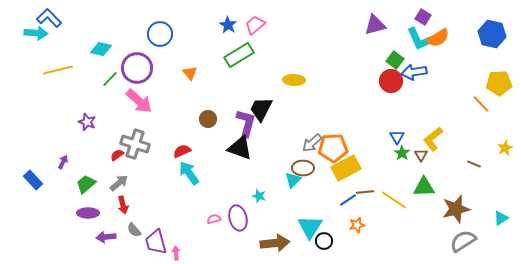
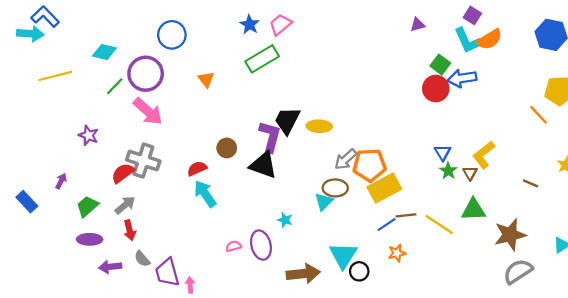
purple triangle: (375, 25) -> (417, 25), size x0.6
yellow ellipse: (294, 80) -> (319, 126), moved
brown circle: (208, 119) -> (227, 148), moved
red semicircle: (117, 155) -> (123, 173), size x1.5

